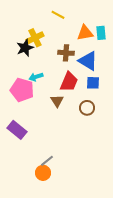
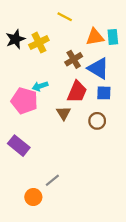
black star: (25, 48) -> (15, 39), moved
brown cross: (66, 53) -> (74, 59), turned -35
orange circle: (43, 173) -> (33, 197), moved

